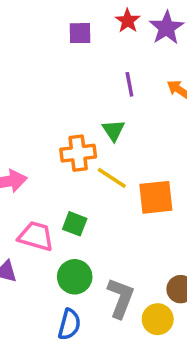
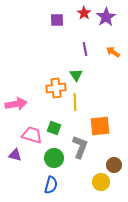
yellow line: (112, 178) -> (75, 102), turned 54
orange square: (156, 197) -> (100, 126), moved
gray L-shape: (121, 298) -> (80, 147), moved

